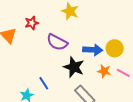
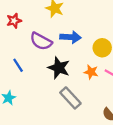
blue arrow: (93, 50) -> (71, 37), moved
blue line: (44, 83) -> (18, 65), moved

